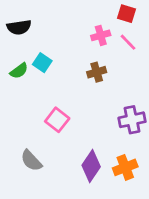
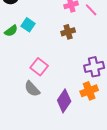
gray semicircle: (31, 161) -> (32, 89), moved
orange cross: (125, 167) -> (89, 91), moved

